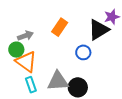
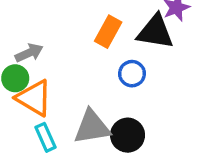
orange rectangle: (60, 27) -> (108, 32), moved
black triangle: (99, 30) -> (155, 32), turned 45

